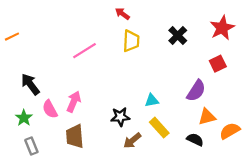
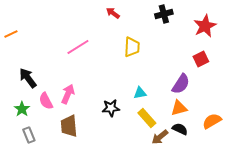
black cross: (178, 35) -> (164, 14), moved, turned 30
yellow trapezoid: (131, 41) -> (132, 47), moved
orange triangle: (207, 117) -> (179, 108), moved
brown arrow: (132, 141) -> (160, 137), moved

